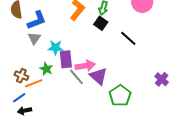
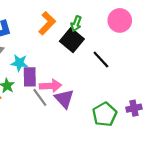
black square: (101, 23) -> (72, 40), size x1.5
purple cross: (162, 79) -> (134, 108), turned 32
green pentagon: (120, 96) -> (105, 114), moved

